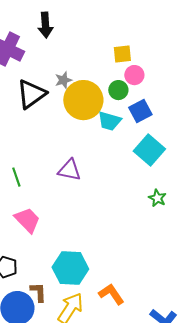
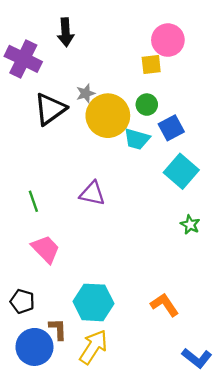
pink circle: (134, 75) -> (168, 40), moved, size x1.5
orange L-shape: (111, 294) -> (165, 305), moved

